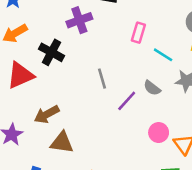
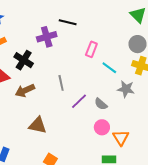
gray semicircle: (152, 88) -> (101, 104), moved
brown arrow: (47, 114) -> (25, 90), moved
brown triangle: (62, 143) -> (38, 125), moved

